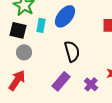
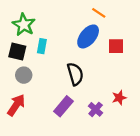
blue ellipse: (65, 16) -> (88, 36), moved

